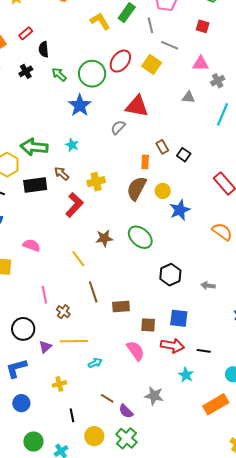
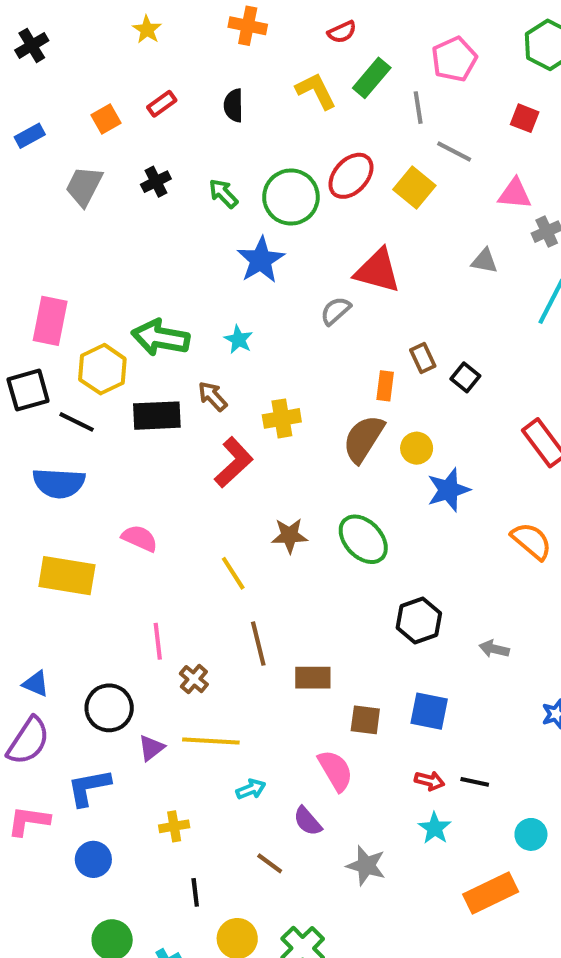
black semicircle: (44, 49) -> (234, 105), moved
red arrow: (172, 346) -> (430, 781), moved, size x0.6
purple semicircle: (126, 411) -> (308, 821), moved

